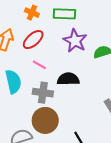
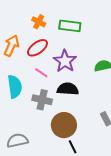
purple star: (75, 41) -> (65, 61), moved
brown circle: (45, 120) -> (64, 125), moved

